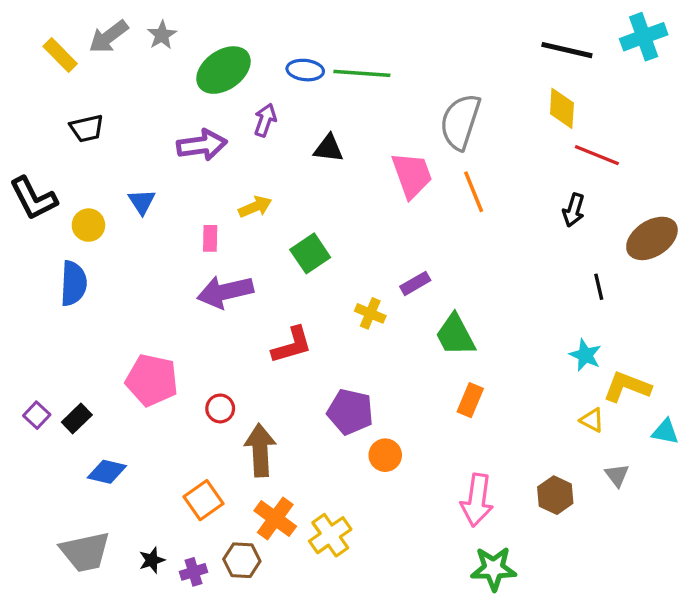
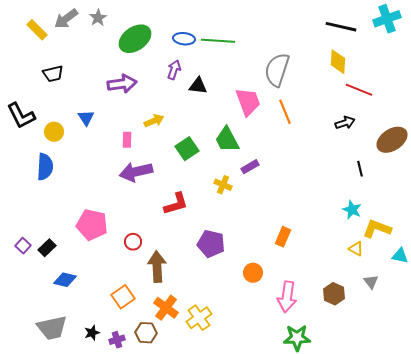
purple arrow: (265, 120) -> (174, 70), moved
black arrow: (574, 210) -> (345, 123), turned -126
green trapezoid: (455, 335) -> (227, 140), moved
orange circle: (385, 455) -> (253, 273), moved

